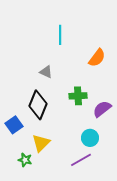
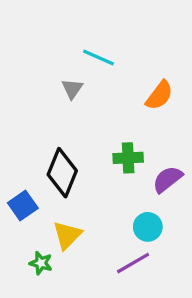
cyan line: (60, 35) -> (98, 58), turned -66
gray triangle: (46, 72) -> (72, 89), moved, turned 40

